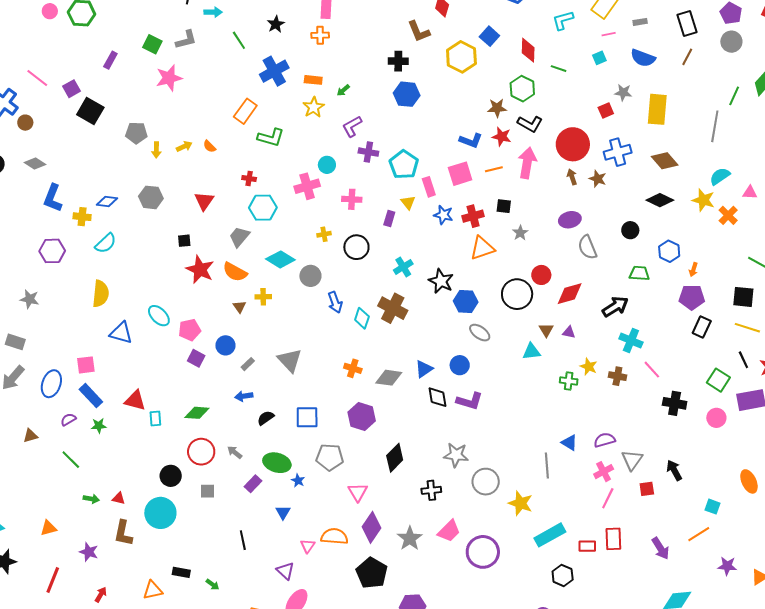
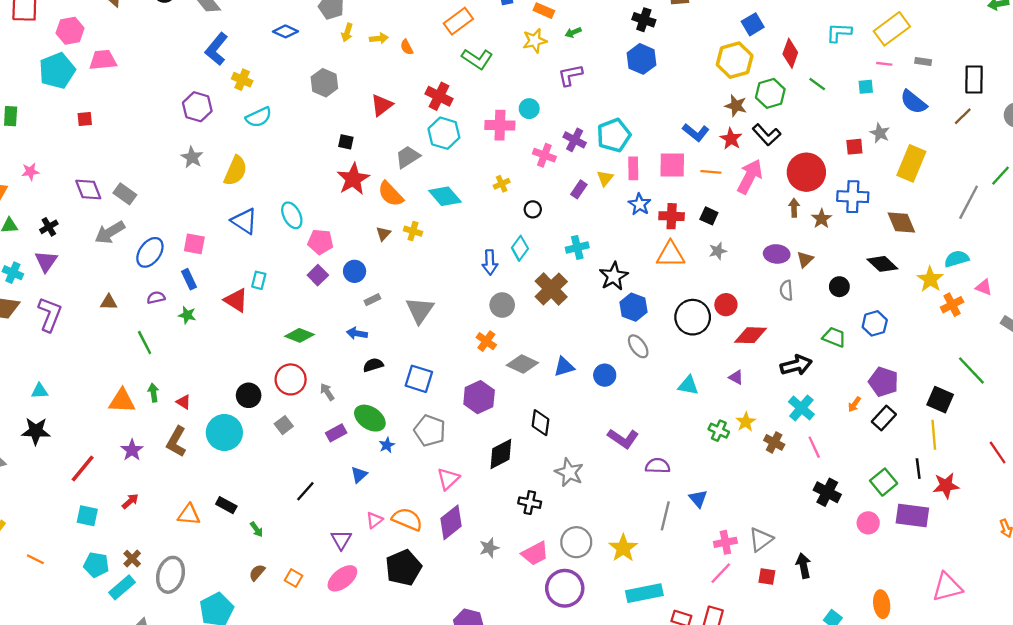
yellow hexagon: (461, 57) -> (735, 60), moved
purple cross: (368, 152) -> (575, 140), moved
red cross: (249, 178) -> (439, 96), size x1.6
blue diamond: (107, 201) -> (285, 31), moved
yellow cross: (324, 234) -> (502, 184), turned -32
black circle: (356, 247) -> (533, 209), size x0.6
gray semicircle: (587, 247) -> (786, 290), size x0.7
orange arrow: (693, 270) -> (854, 404), moved
gray circle: (310, 276) -> (502, 305), moved
gray star: (30, 299) -> (192, 157), moved
cyan diamond: (362, 318) -> (520, 248), moved
yellow line: (747, 328) -> (934, 435), turned 50
brown triangle: (546, 330) -> (805, 259), moved
blue rectangle: (91, 396) -> (189, 279), size x0.7
black diamond: (438, 397) -> (541, 423), moved
purple L-shape: (470, 401) -> (623, 438), moved
cyan rectangle: (155, 419) -> (259, 280), moved
purple semicircle: (605, 440) -> (658, 466), moved
gray circle: (486, 482) -> (576, 542), moved
gray square: (208, 491) -> (284, 425), turned 35
green arrow: (91, 499) -> (153, 393), turned -126
orange triangle: (48, 528) -> (122, 401), moved, size x1.4
gray star: (410, 538) -> (489, 548), size x0.7
black line: (243, 540) -> (305, 491), turned 36
black pentagon: (372, 573) -> (403, 568), moved

